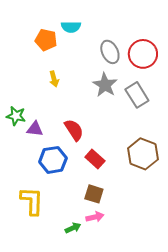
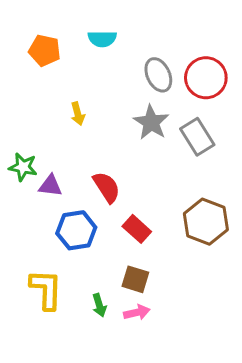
orange pentagon: (46, 40) -> (45, 50), moved
green arrow: (73, 228) -> (99, 305), moved, turned 98

